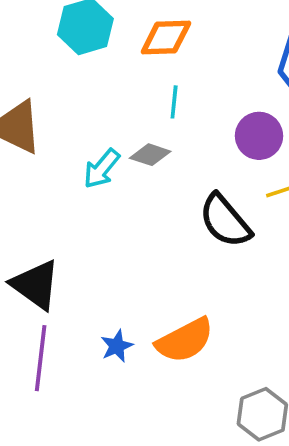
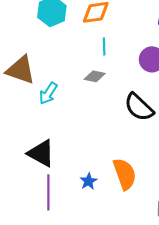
cyan arrow: (102, 169) -> (48, 93), moved
orange semicircle: (185, 340) -> (125, 174), turned -76

